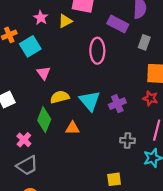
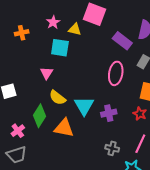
yellow triangle: (65, 21) -> (75, 29), turned 32
cyan square: (30, 46) -> (60, 48), moved, turned 30
pink ellipse: (97, 51) -> (116, 73), moved
yellow semicircle: (60, 97) -> (57, 98), turned -138
orange triangle: (72, 128) -> (64, 128), size x1.5

